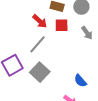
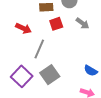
red arrow: (40, 21) -> (24, 28), moved
gray square: (40, 72) -> (50, 75), turned 30

